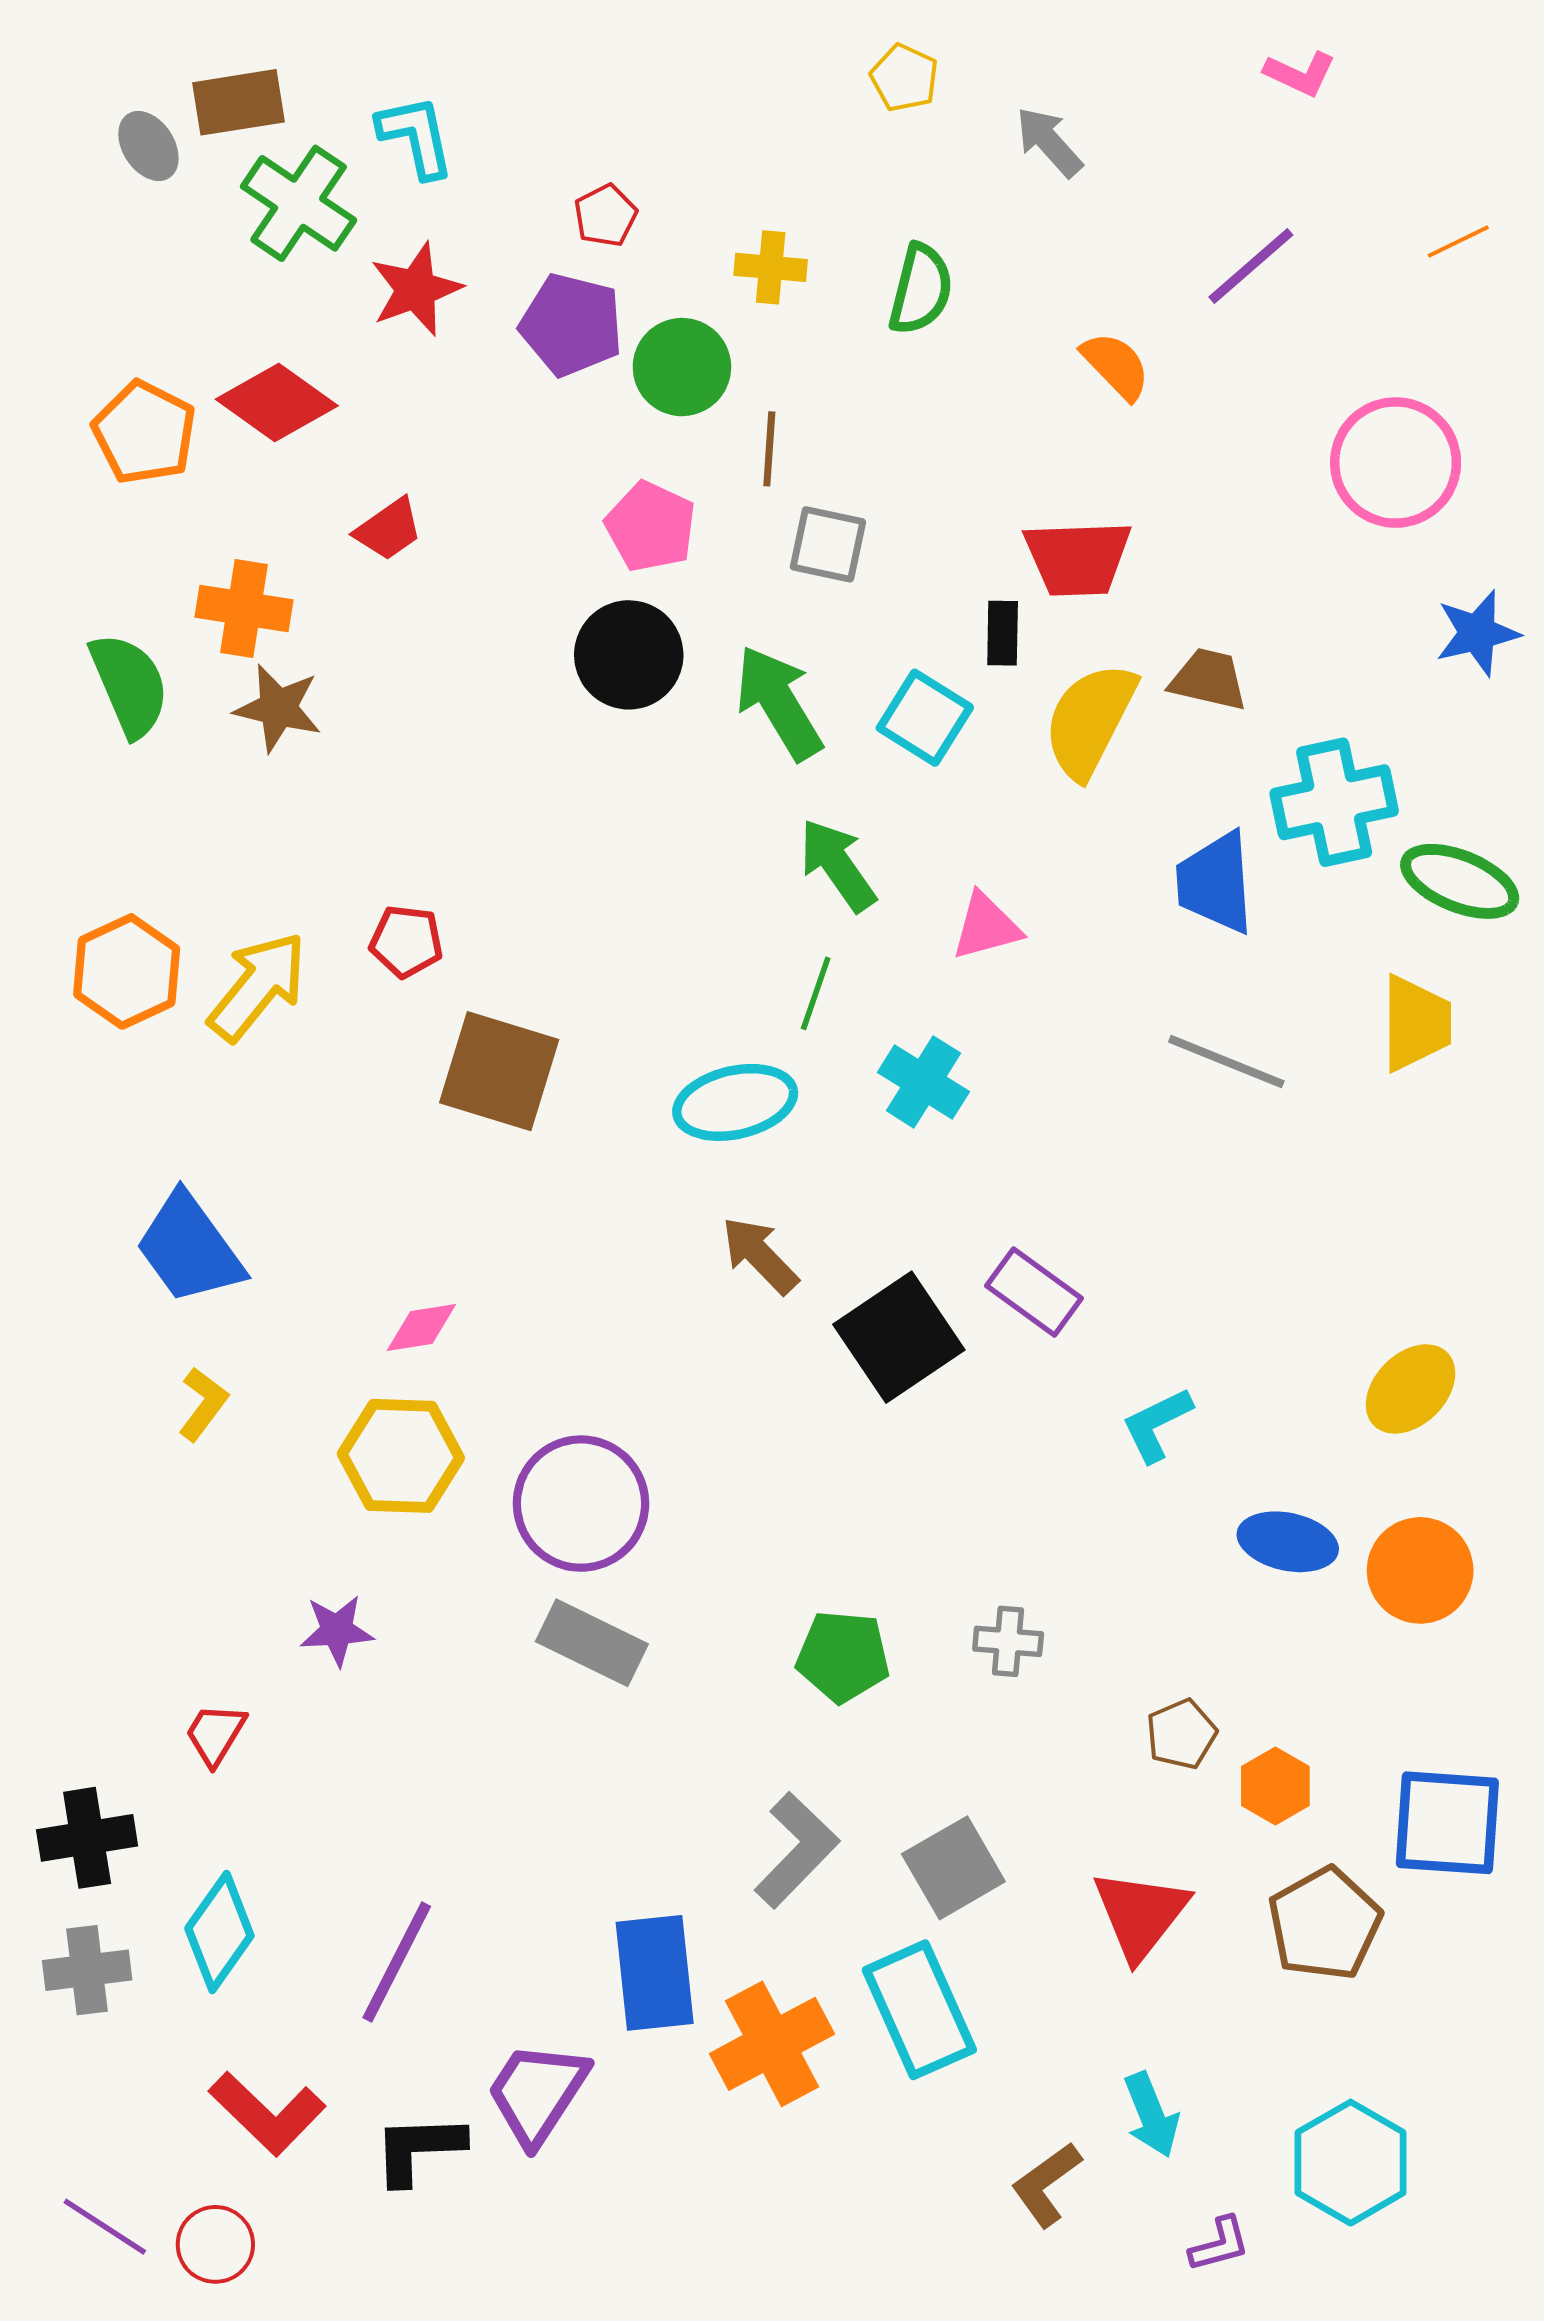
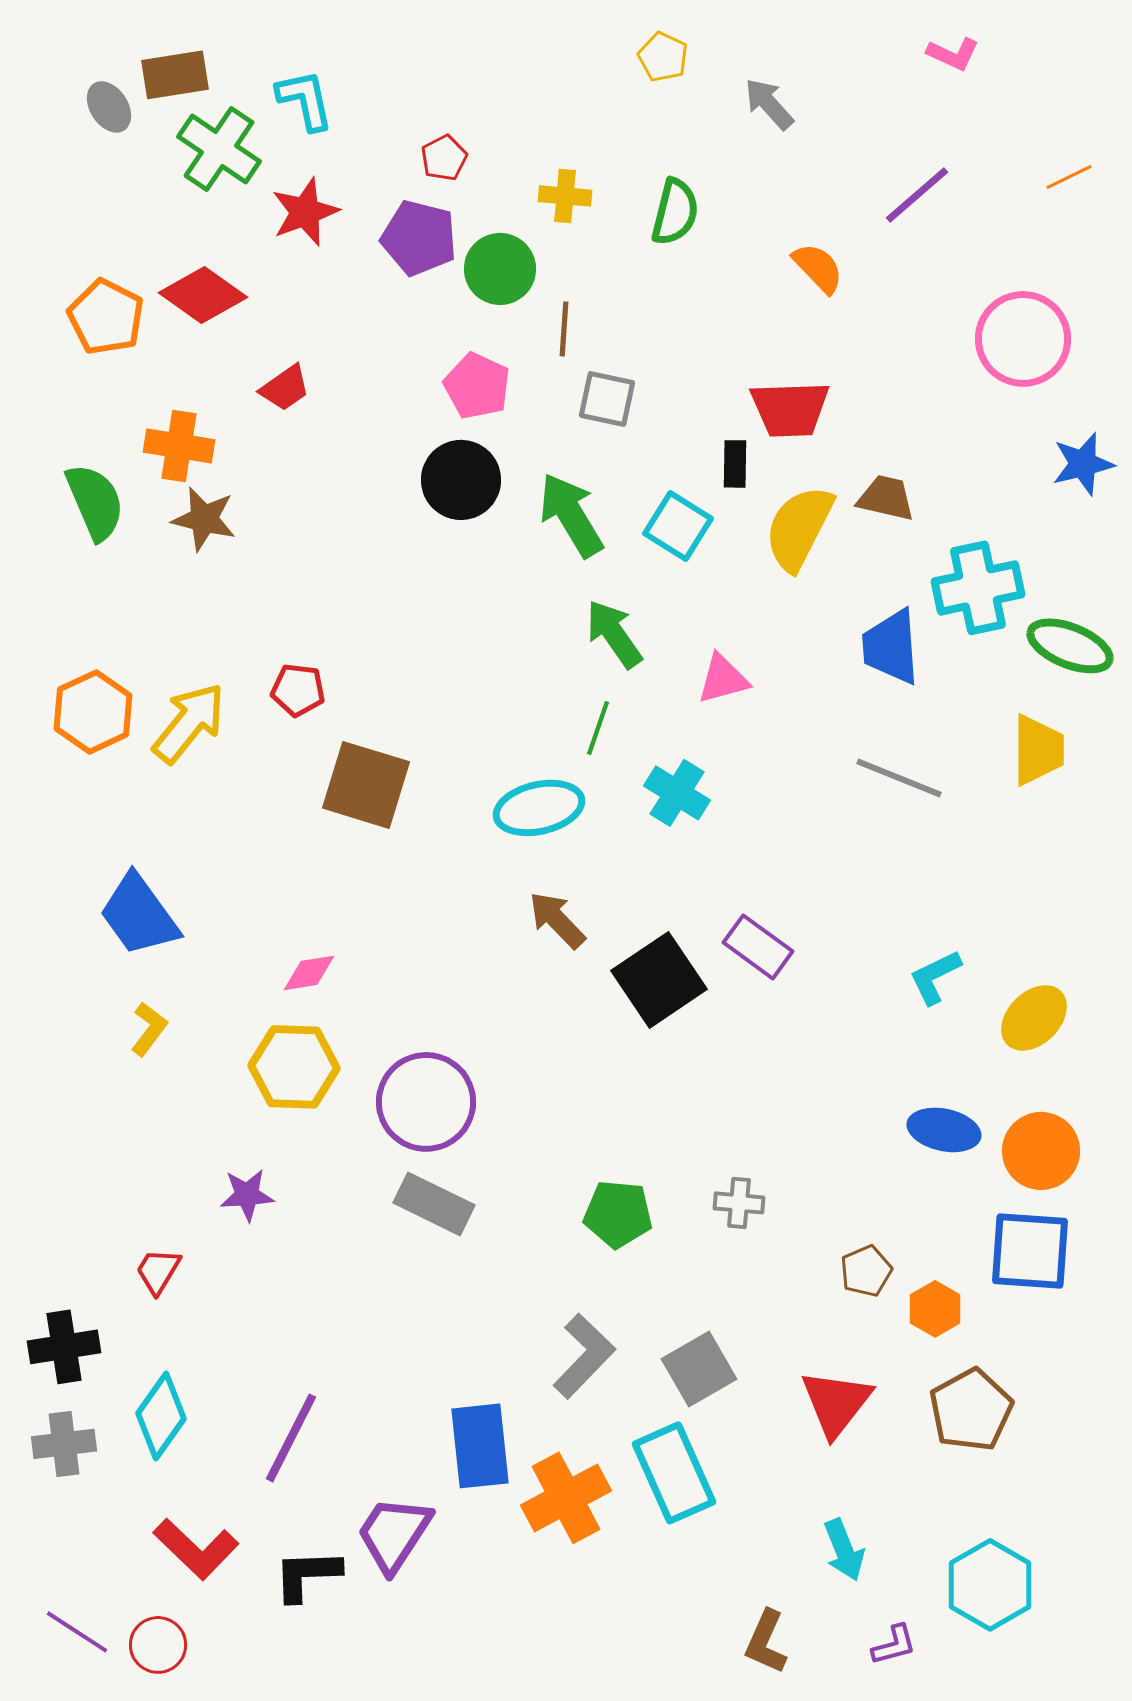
cyan L-shape: (1157, 1424) -> (935, 977), moved
blue square: (1447, 1823) -> (1030, 1251), moved
brown L-shape: (1046, 2184) -> (766, 1642), moved, turned -30

